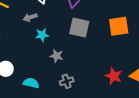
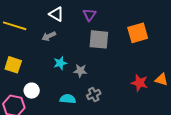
cyan star: (42, 35) -> (60, 63), moved
cyan semicircle: (31, 83) -> (68, 99), moved

